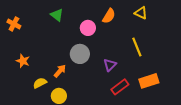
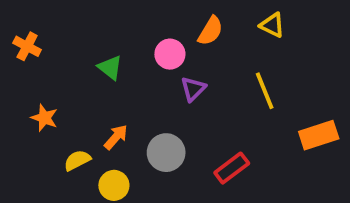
green triangle: (57, 15) -> (110, 68), moved
gray circle: (80, 54) -> (166, 153), moved
purple triangle: (110, 65) -> (193, 89), moved
orange rectangle: (149, 81) -> (319, 135), moved

